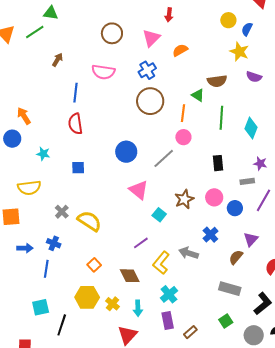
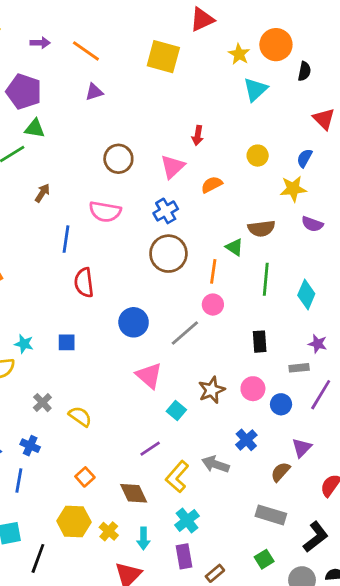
yellow circle: (228, 20) -> (258, 156), moved
yellow star: (239, 52) -> (293, 189), turned -30
red semicircle: (75, 124) -> (84, 283), moved
cyan star: (43, 154) -> (24, 344), moved
yellow semicircle: (89, 221) -> (80, 416), size x0.7

